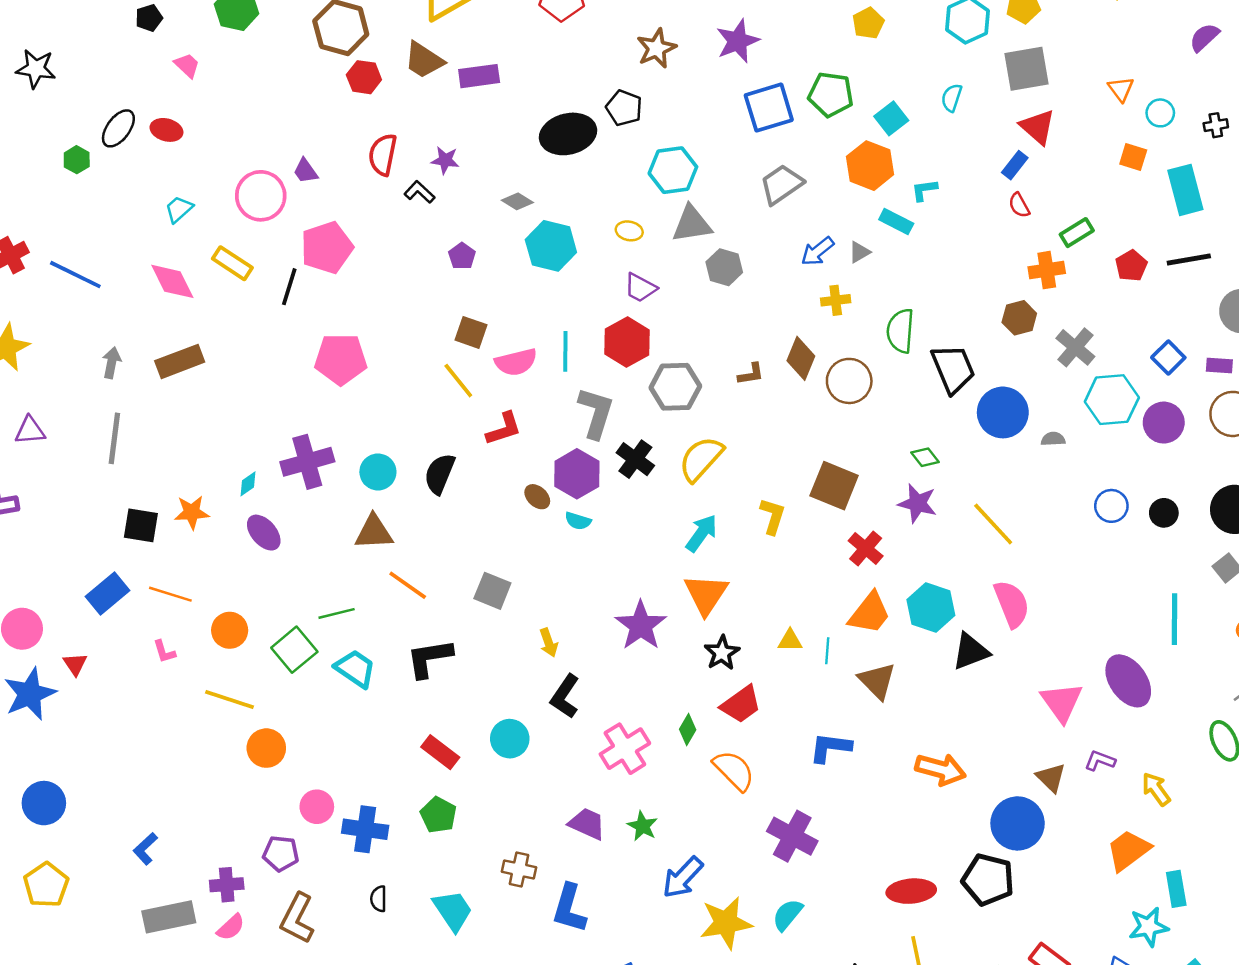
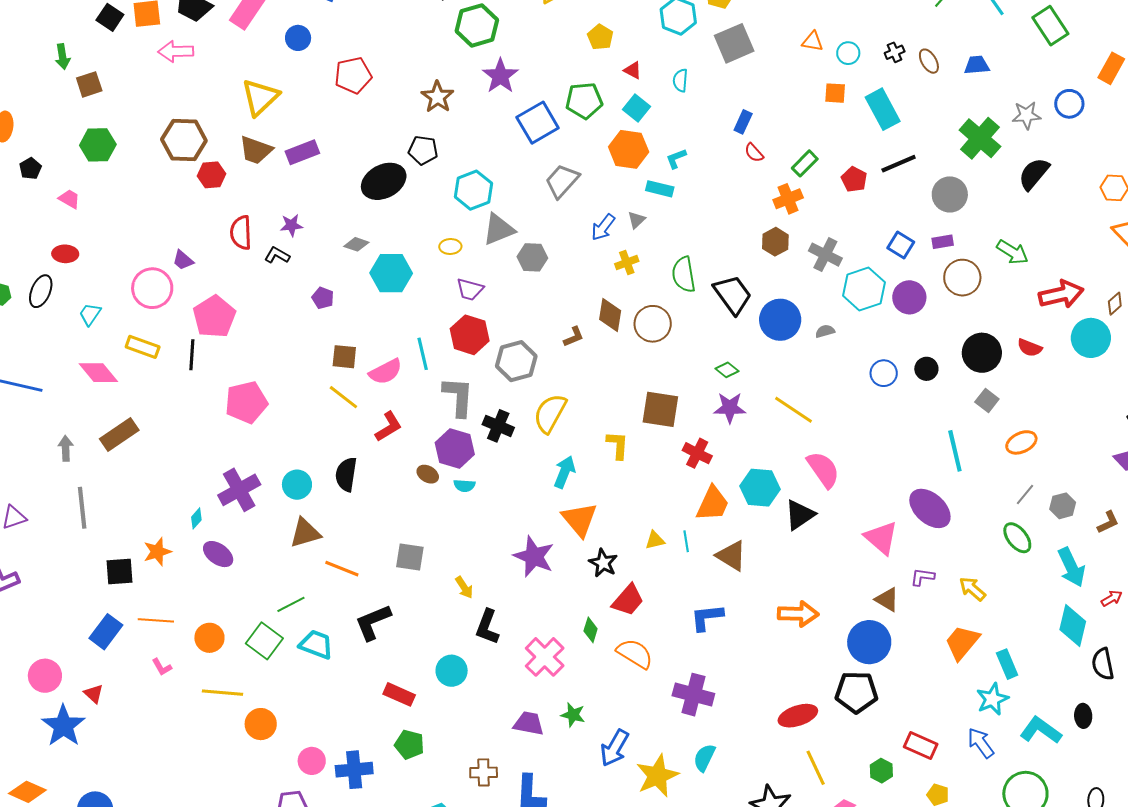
orange triangle: (1121, 89) -> (813, 41), turned -30
red triangle: (1038, 127) -> (633, 70), moved, size x0.6
black ellipse: (118, 128) -> (41, 291), moved

